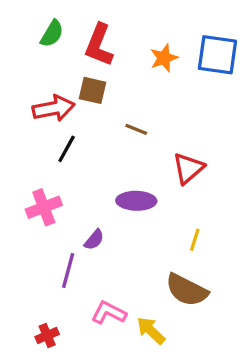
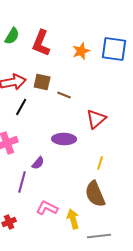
brown square: (93, 90) -> (42, 82), moved
brown semicircle: (187, 290) -> (95, 194), turned 40
yellow arrow: (151, 331) -> (73, 219), turned 30

